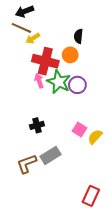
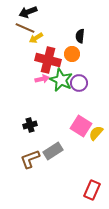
pink arrow: (39, 81) -> (42, 79), turned 96
black cross: (37, 125) -> (30, 125), moved
pink square: (79, 130) -> (81, 126), size x1.5

